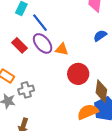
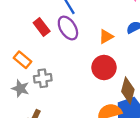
orange triangle: (62, 49) -> (106, 37), moved, turned -48

